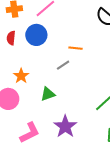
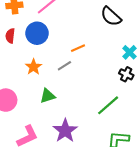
orange line: (75, 48) -> (78, 48), turned -32
orange star: (21, 76) -> (34, 67), moved

